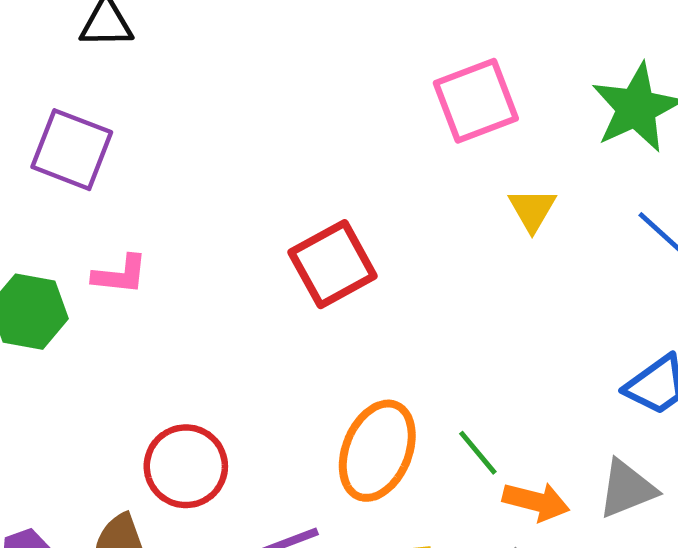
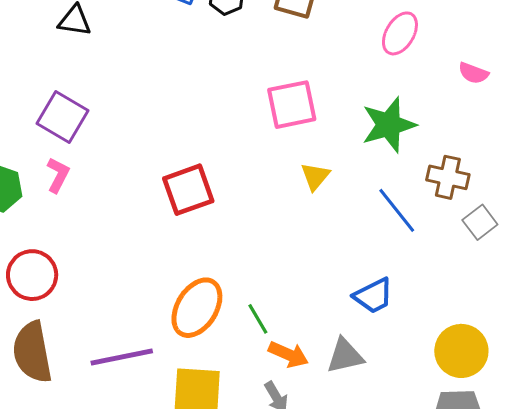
purple square: (72, 150) -> (63, 117), moved
pink L-shape: (120, 275) -> (58, 175), turned -78
red circle: (186, 466) -> (32, 275), moved

